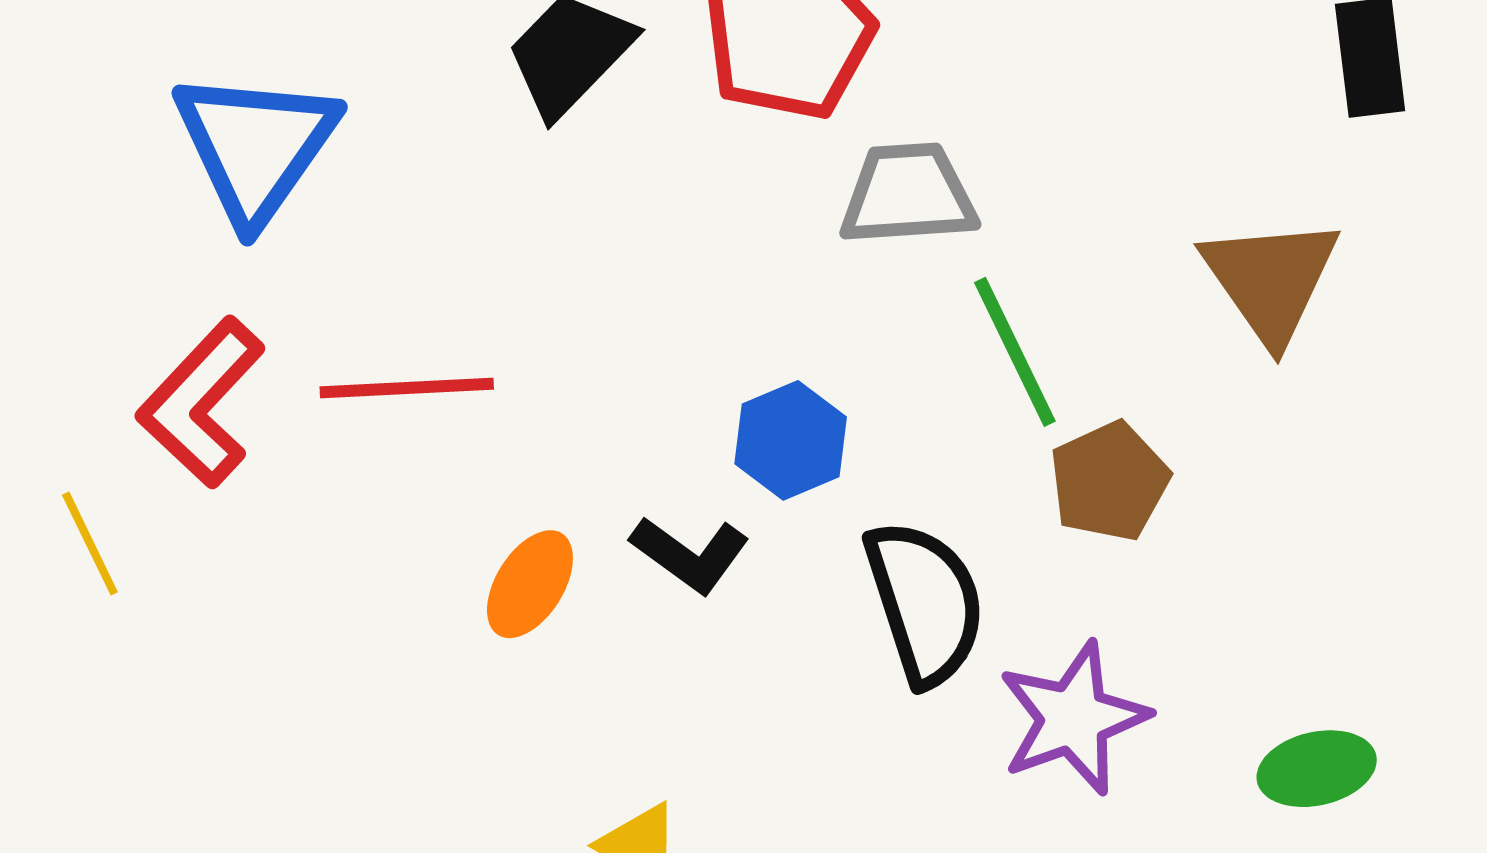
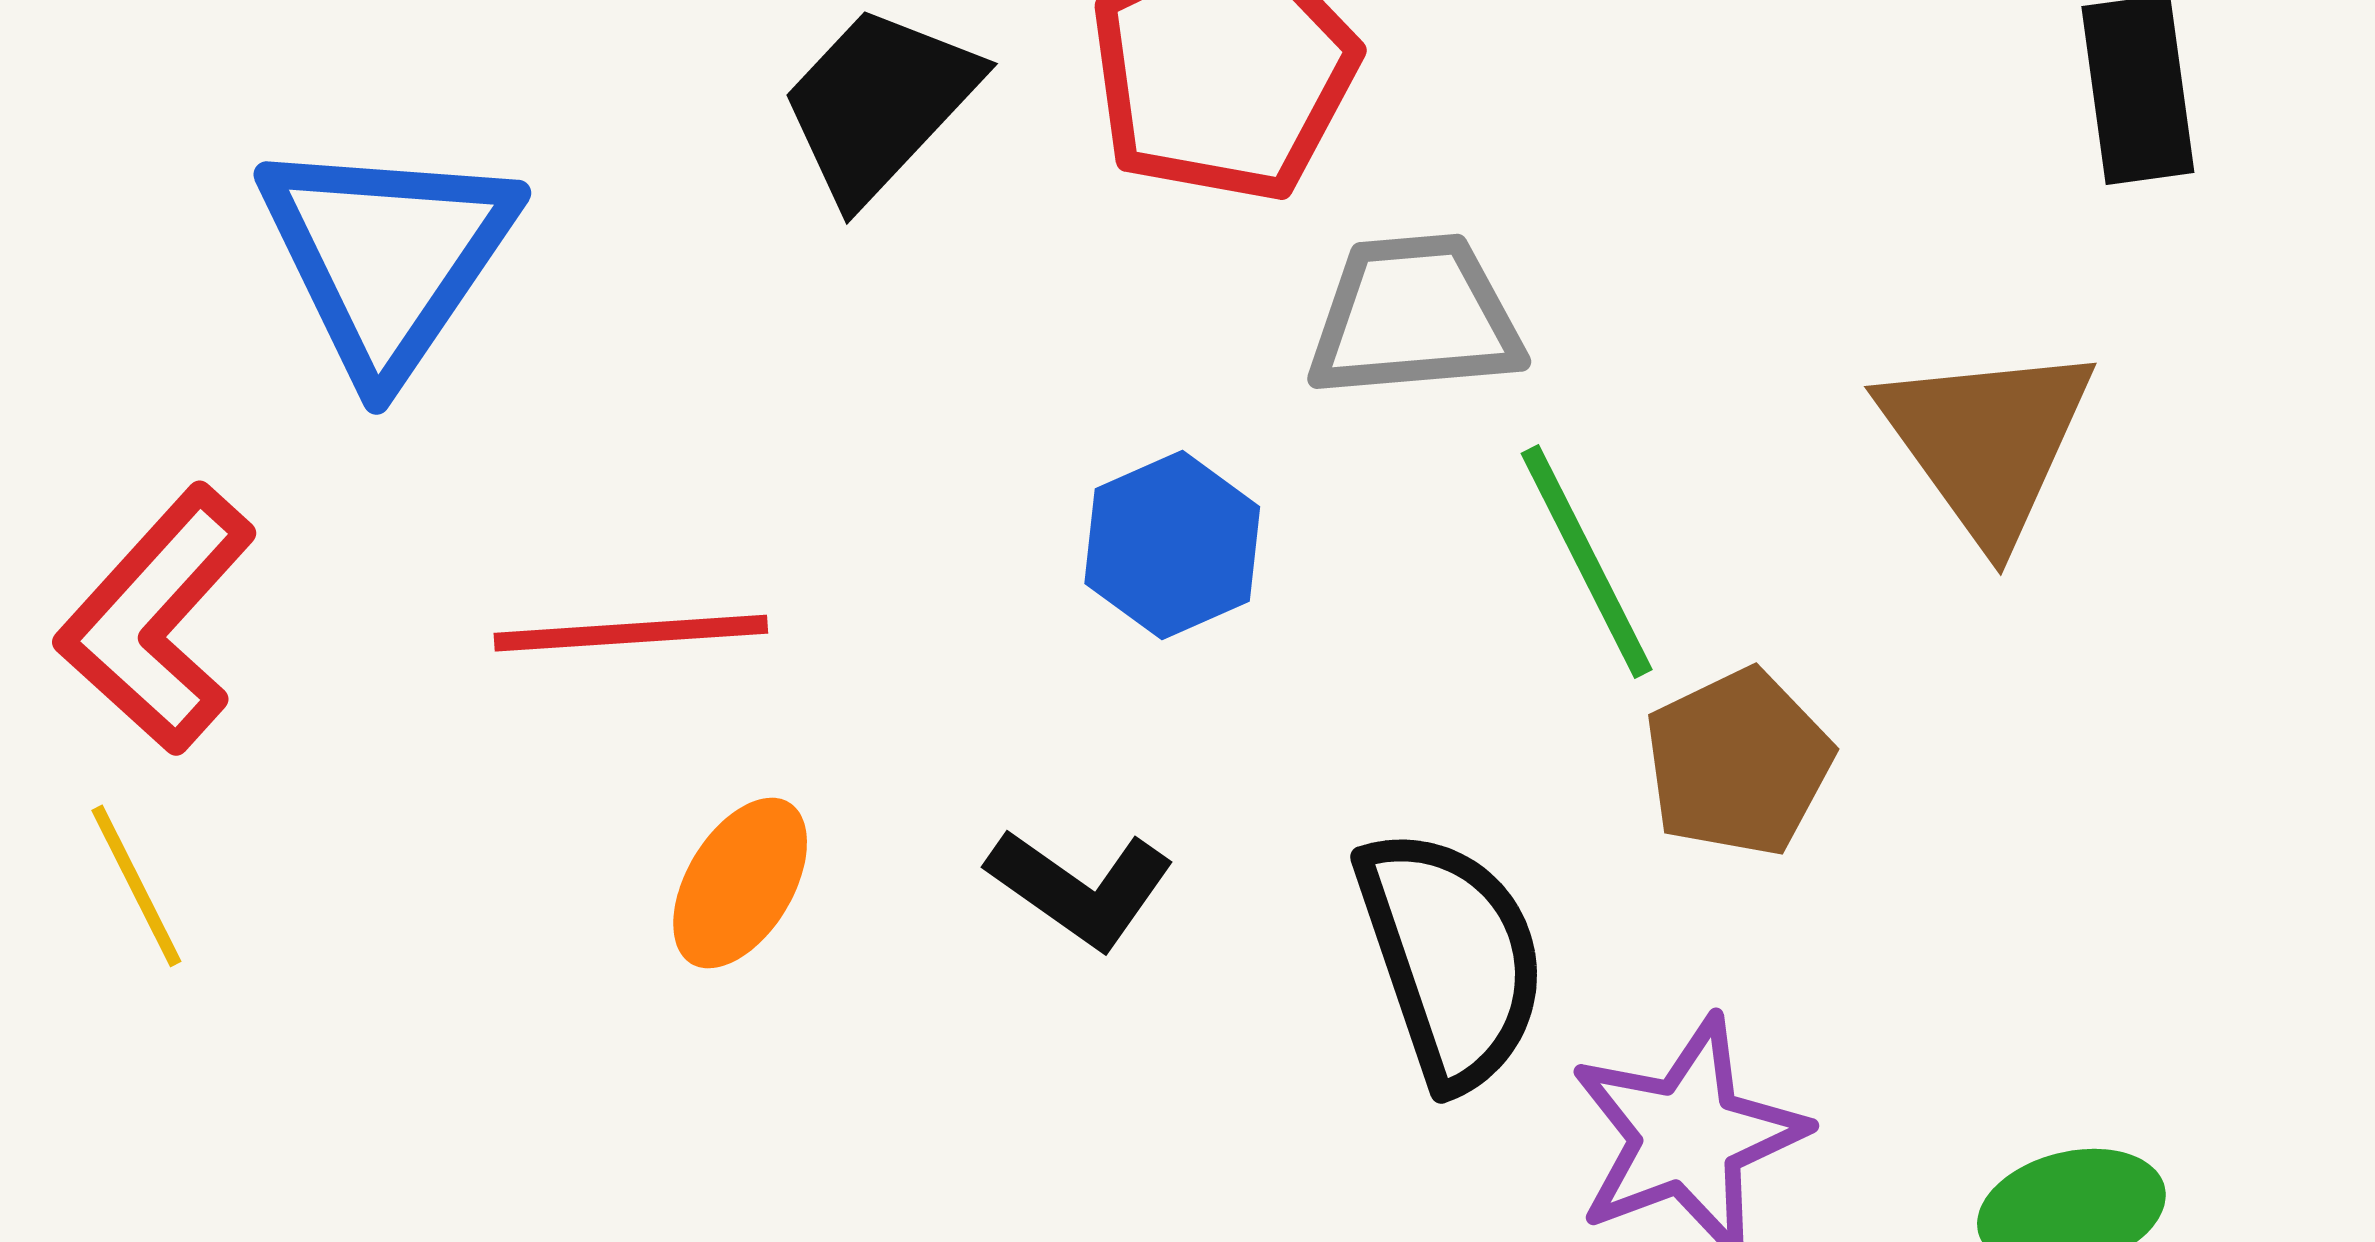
red L-shape: (201, 403) -> (157, 620), moved
blue hexagon: (791, 440) -> (1172, 545), moved
orange ellipse: (530, 584) -> (740, 883), moved

